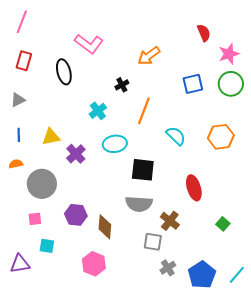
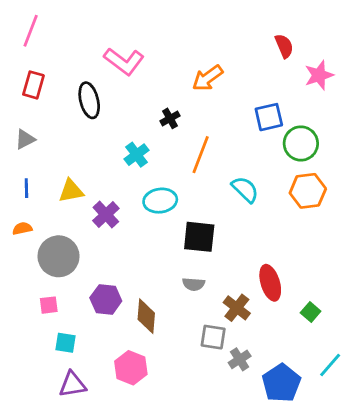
green circle: (231, 84) -> (301, 143), moved
red ellipse: (194, 188) -> (270, 283), moved
gray semicircle: (139, 204) -> (194, 284), size x0.6
purple triangle: (20, 264) -> (72, 384), moved
gray cross: (168, 268) -> (240, 359), moved
cyan line: (237, 275) -> (330, 365), moved

